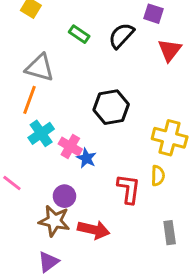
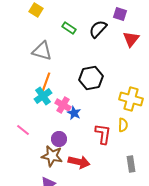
orange line: (29, 100) -> (46, 82), moved

